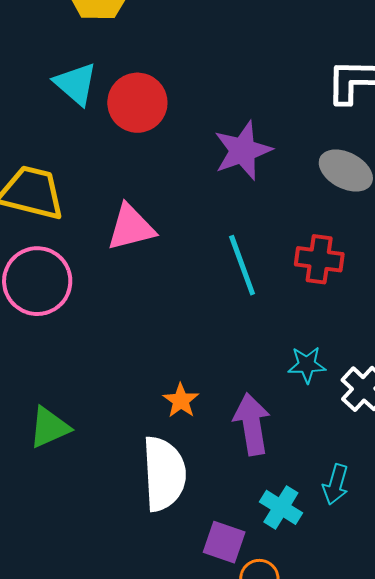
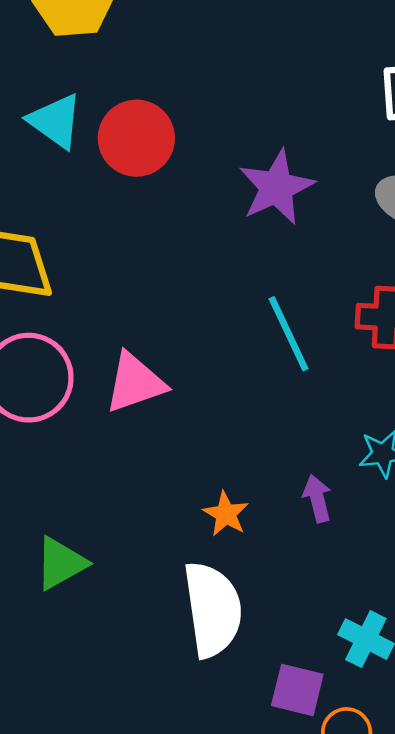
pink triangle: (131, 227) -> (135, 383), moved
purple arrow: (252, 424) -> (317, 498), moved, size x0.6

